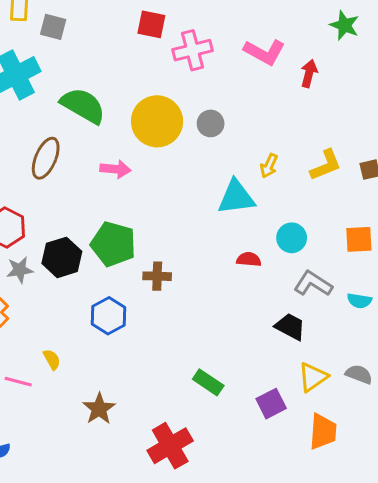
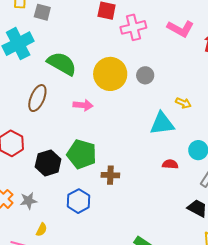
yellow arrow: (269, 166) -> (183, 103), turned -91
gray star: (20, 270) -> (28, 201), moved
yellow semicircle: (52, 359) -> (41, 230), turned 56

